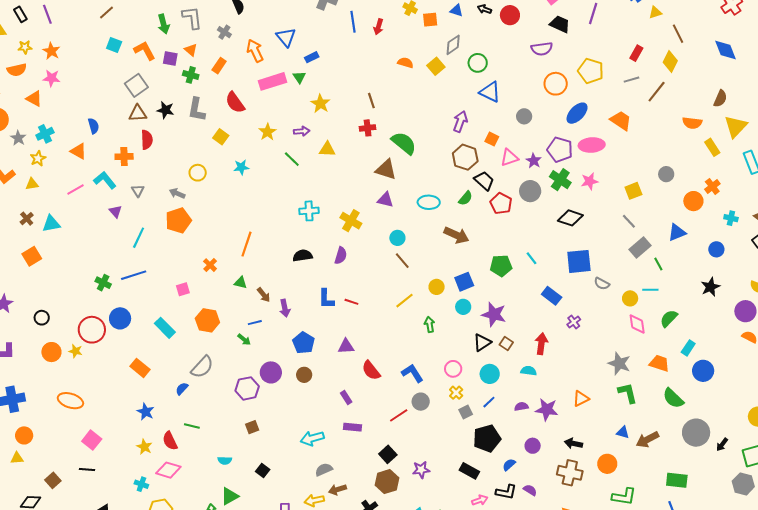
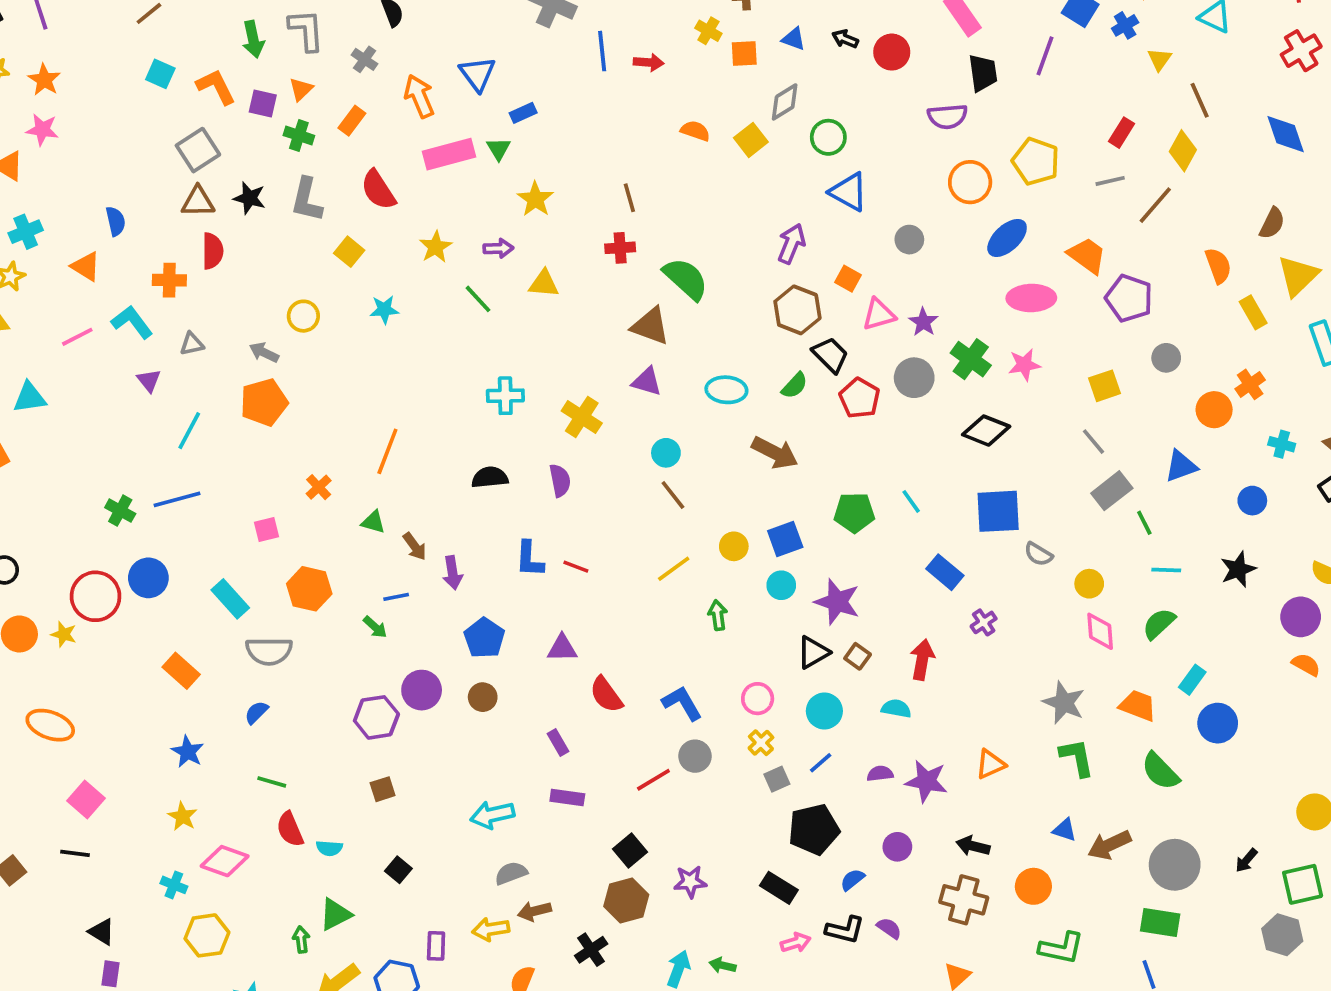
yellow triangle: (655, 12) -> (1159, 59), turned -40
black trapezoid: (560, 24) -> (983, 73), turned 55
red arrow: (378, 27) -> (649, 62), turned -105
orange triangle: (191, 50) -> (301, 89), turned 32
orange semicircle: (692, 123) -> (1218, 266), turned -120
purple pentagon: (560, 150) -> (1129, 298), moved
gray triangle: (138, 191) -> (192, 344), turned 48
purple semicircle: (341, 256) -> (560, 480), turned -30
cyan line: (650, 290) -> (1166, 570), moved
gray semicircle: (202, 367) -> (269, 651), moved, turned 45
gray circle: (696, 433) -> (1175, 865), moved
red semicircle: (170, 441) -> (290, 829), moved

